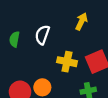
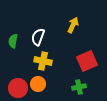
yellow cross: (67, 62) -> (43, 61), moved

